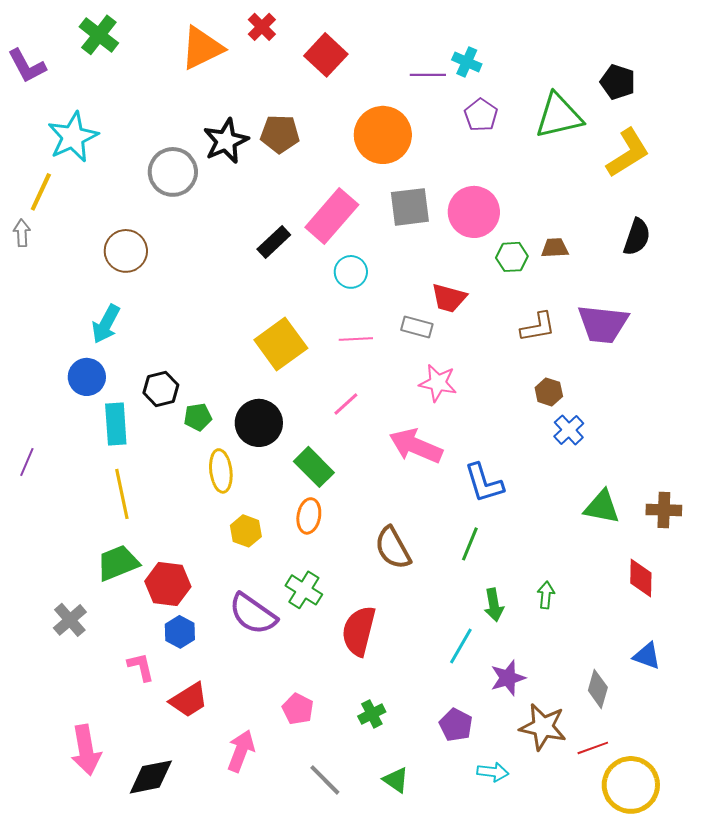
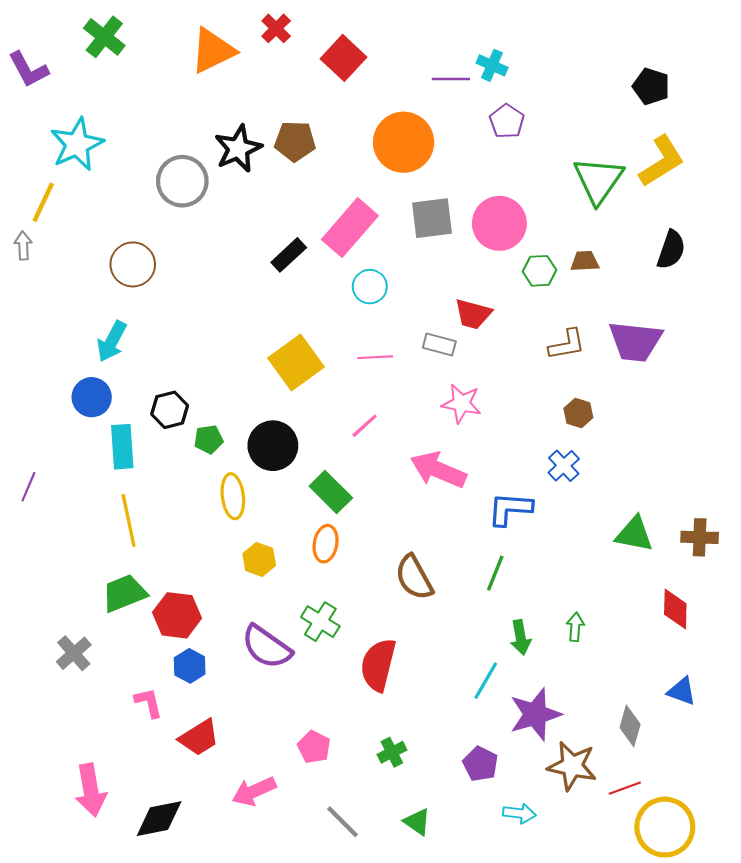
green triangle: (559, 116) -> (598, 180), moved, turned -42
blue cross: (569, 430) -> (564, 466), moved
blue L-shape: (484, 483) -> (510, 509), turned 111
purple star: (508, 678) -> (535, 714), size x1.4
pink arrow: (241, 751) -> (254, 791), turned -135

